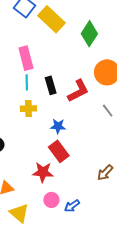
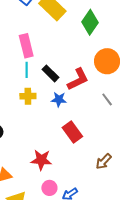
black rectangle: (51, 85) -> (50, 73), turned -30
blue star: (58, 126) -> (59, 99), moved
red rectangle: (59, 151) -> (72, 132), moved

